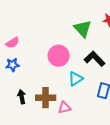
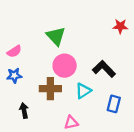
green triangle: (83, 29) -> (56, 36), moved
brown cross: (46, 98) -> (50, 89), moved

